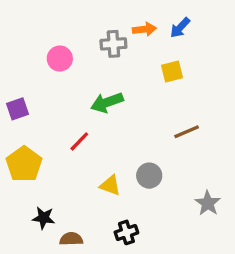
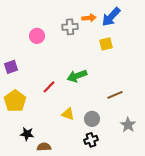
blue arrow: (180, 28) -> (111, 17), size x1.5
green arrow: (107, 102) -> (77, 76), moved
brown line: (187, 132) -> (115, 95), moved
gray circle: (149, 176) -> (92, 119), moved
black cross: (126, 232) -> (91, 140), moved

